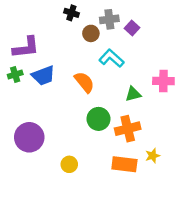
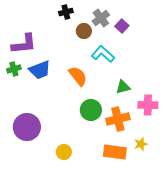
black cross: (71, 13) -> (66, 12), turned -32
gray cross: (109, 19) -> (101, 18), turned -30
pink cross: (163, 81) -> (148, 105), moved

